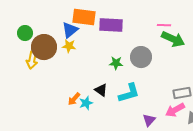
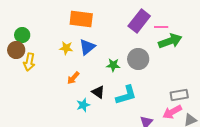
purple rectangle: (111, 25) -> (139, 21), moved, turned -55
blue triangle: (70, 30) -> (87, 47), moved
green arrow: (173, 39) -> (170, 41), turned -45
brown circle: (44, 47) -> (16, 50), moved, size x0.7
orange arrow: (74, 99) -> (73, 78), moved

